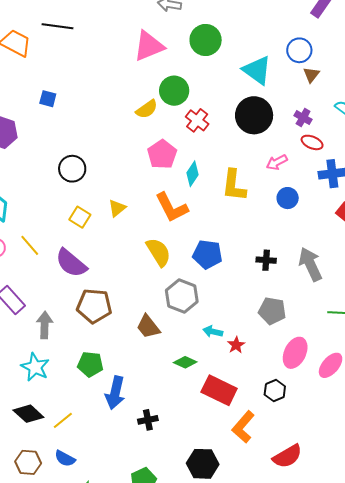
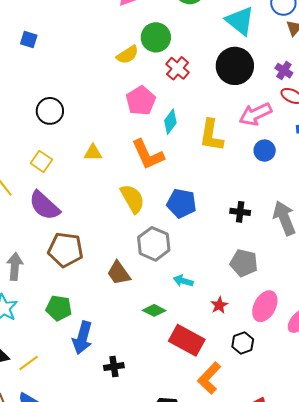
pink arrow: (277, 162) -> (255, 114), size x1.5
yellow triangle: (117, 208) -> (93, 153), turned 36
yellow square: (80, 217) -> (41, 161), moved
red star: (236, 345) -> (219, 305), moved

